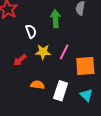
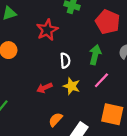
pink line: (64, 52) -> (101, 80), moved
orange semicircle: (38, 85) -> (56, 120), turned -72

